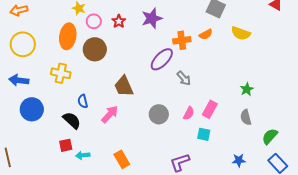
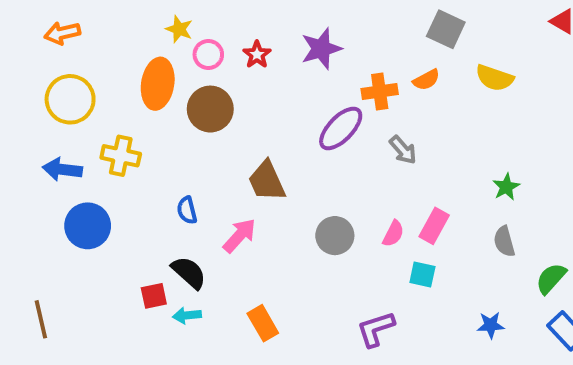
yellow cross: (61, 73) -> (121, 156), moved
gray arrow: (184, 78) -> (403, 150), moved
black semicircle: (72, 120) -> (189, 273), moved

